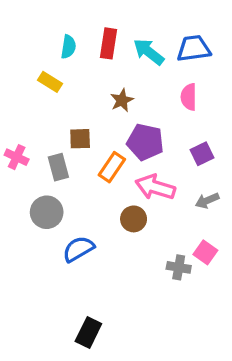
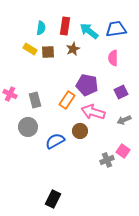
brown star: (122, 100) -> (73, 49), moved
brown square: (80, 139) -> (48, 52), moved
blue semicircle: (78, 249) -> (55, 141), moved
gray cross: (179, 267) -> (107, 160), turned -32

